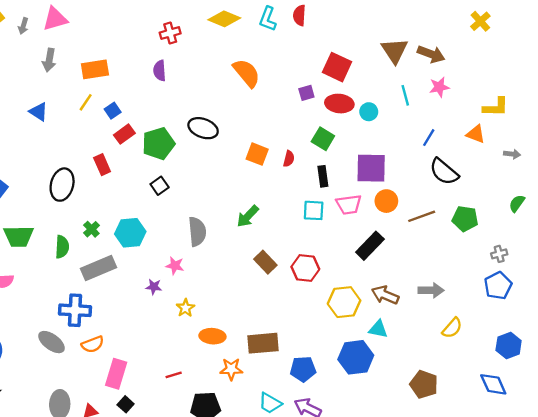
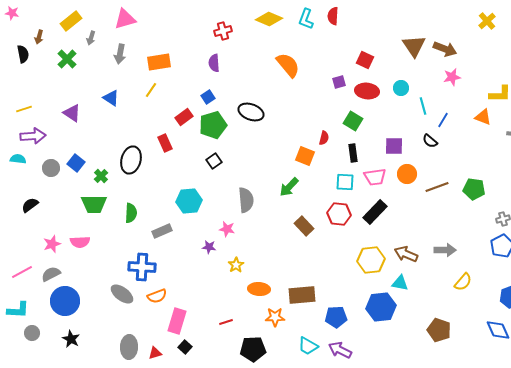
gray arrow: (23, 26) -> (91, 38), moved
red square: (337, 67) -> (365, 60), size x0.7
cyan line: (405, 95) -> (423, 106), moved
blue square: (113, 111) -> (208, 97), moved
cyan circle: (369, 112) -> (401, 88), moved
orange square: (257, 154) -> (305, 156), moved
purple square: (371, 168) -> (394, 146), size x0.7
black semicircle: (444, 172) -> (430, 141), moved, size x0.6
green cross: (91, 229) -> (101, 176), moved
black rectangle: (370, 246) -> (375, 212), moved
gray rectangle: (98, 268) -> (162, 231), size x0.7
red hexagon: (305, 268) -> (339, 214), moved

